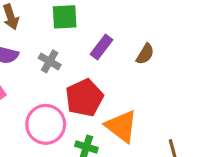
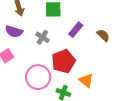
brown semicircle: (145, 54) -> (103, 35), turned -80
orange triangle: (121, 126) -> (86, 80), size x0.7

